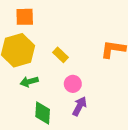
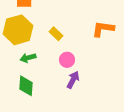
green diamond: (43, 113) -> (26, 86), moved

